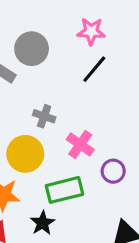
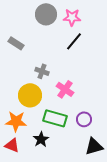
gray circle: (32, 49) -> (46, 14), moved
purple circle: (113, 171) -> (84, 119), moved
green rectangle: (65, 190) -> (55, 118), turned 30

